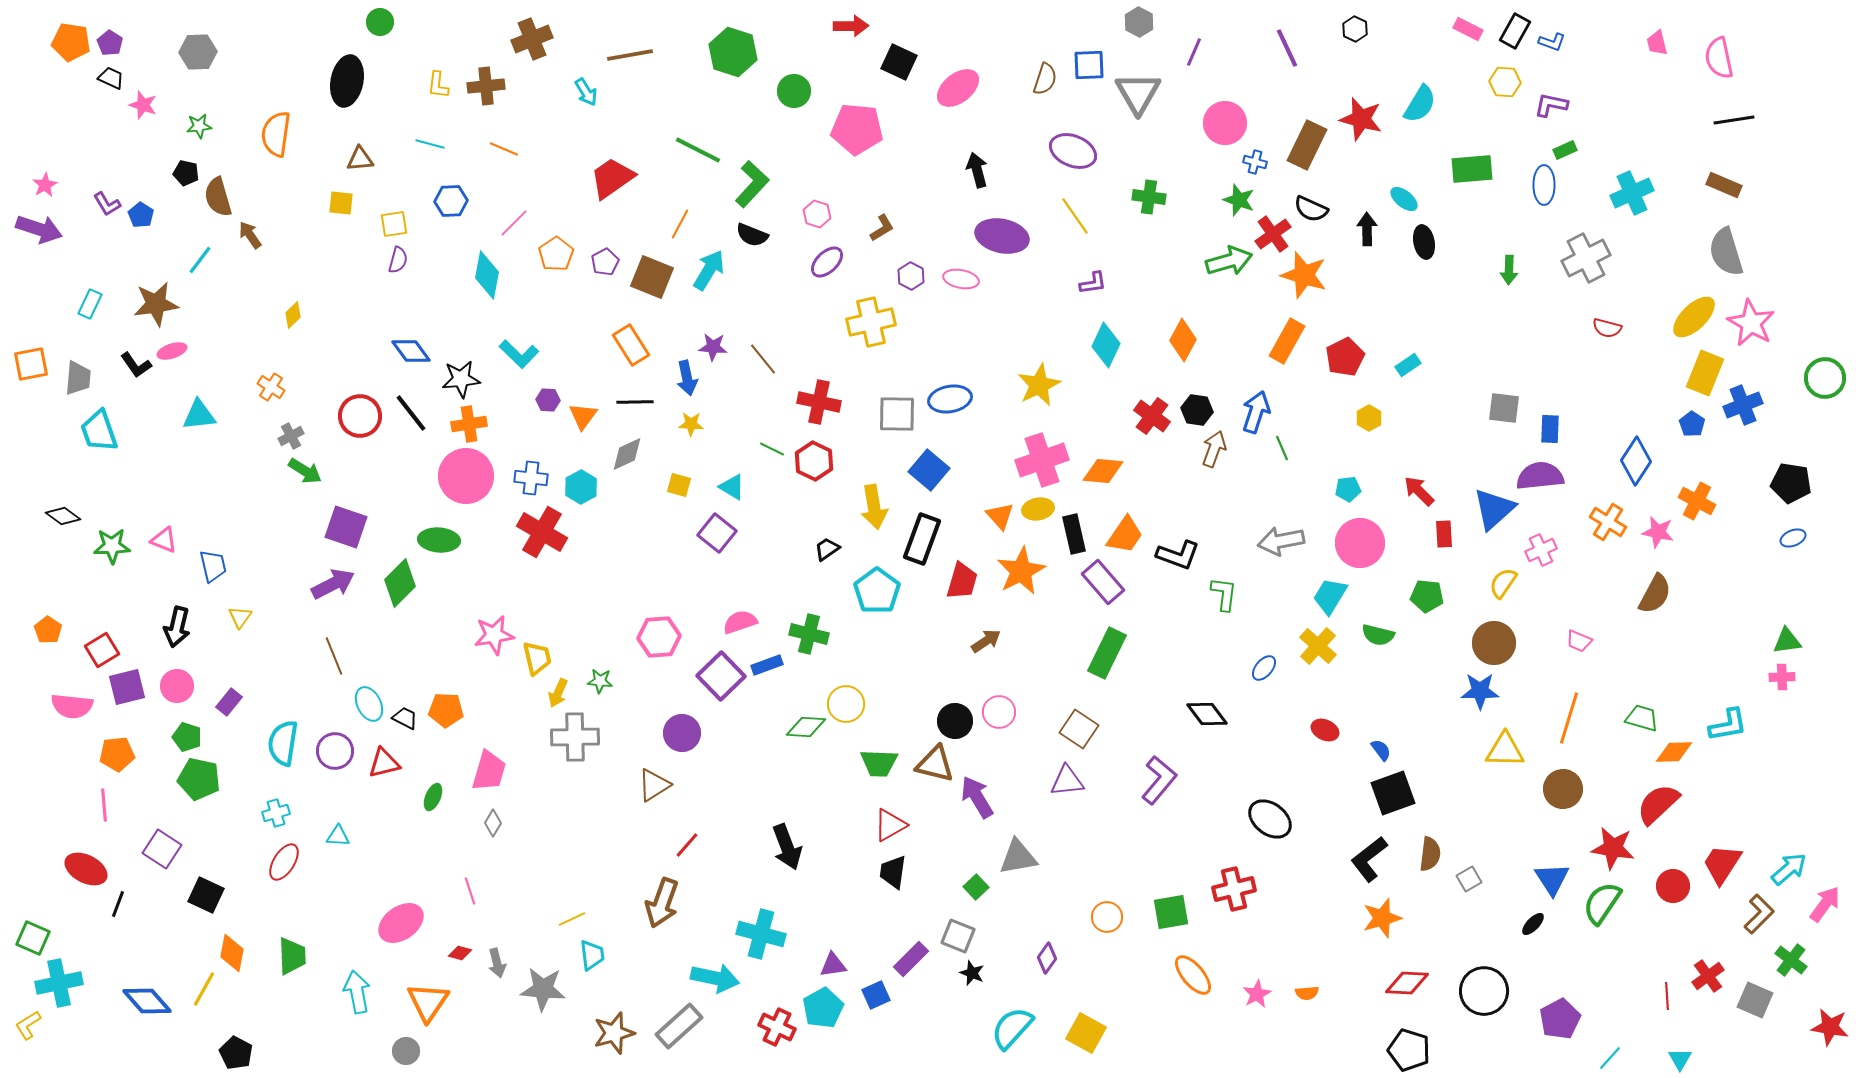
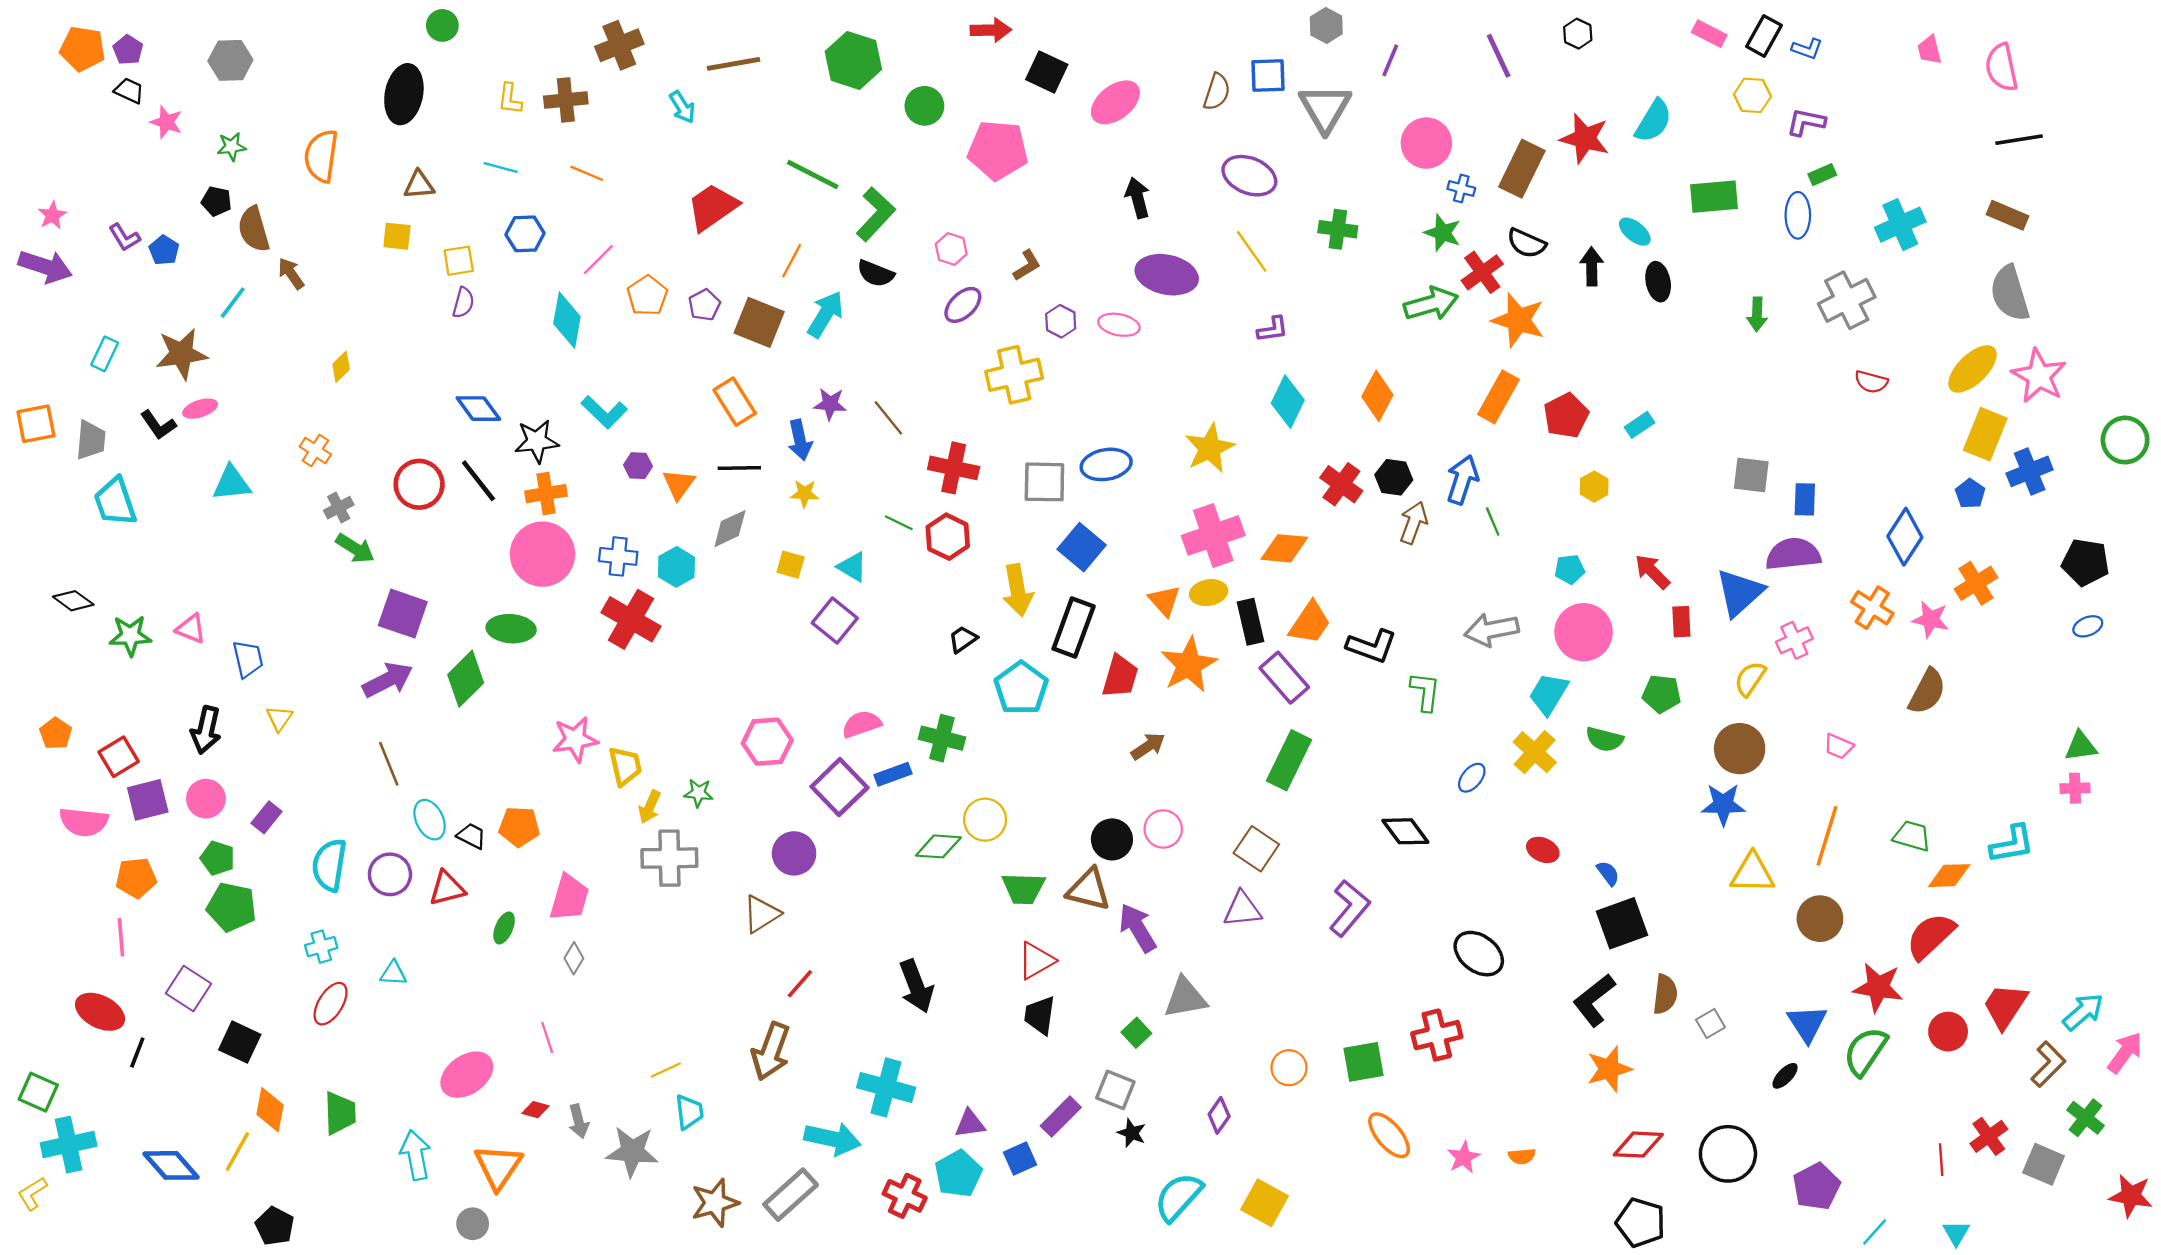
orange cross: (1697, 501) -> (1976, 583), turned 30

